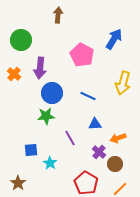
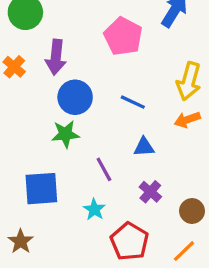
orange arrow: (118, 138) -> (187, 120), moved
blue square: (31, 150) -> (41, 189), size x1.6
cyan star: (50, 163) -> (94, 209), moved
brown circle: (115, 164) -> (192, 211), moved

